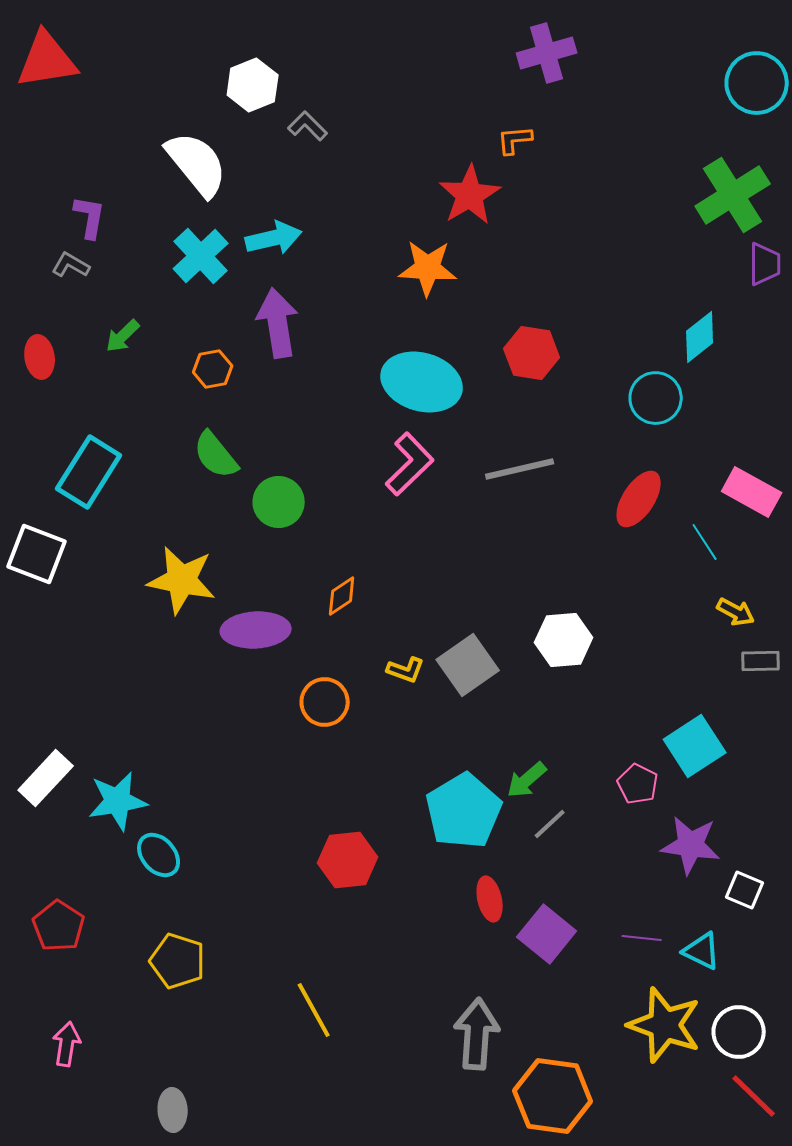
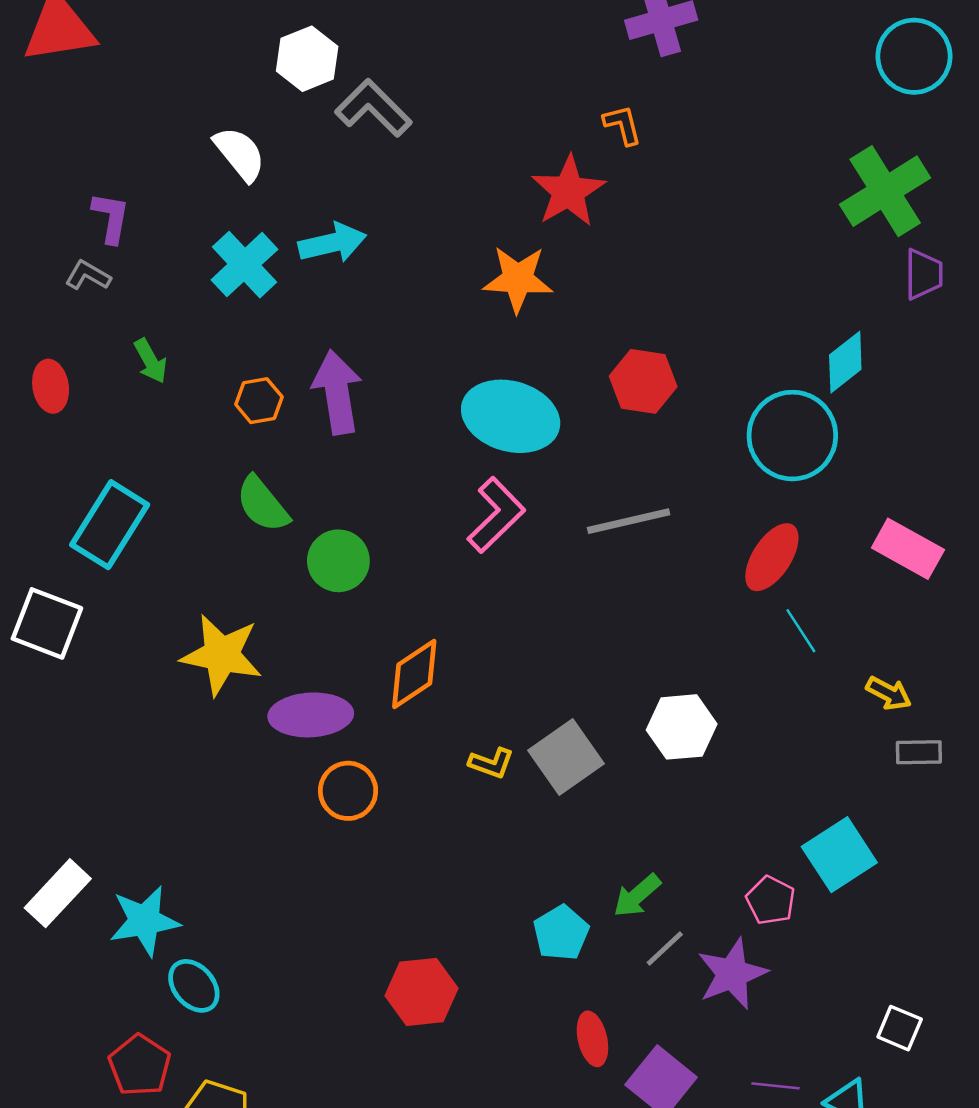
gray L-shape: (308, 126) -> (373, 108), size x1.6
orange L-shape: (515, 140) -> (623, 125), turned 81
white semicircle: (197, 164) -> (240, 154), size x0.7
purple arrow: (278, 323) -> (337, 392), moved
green arrow: (123, 336) -> (151, 361), turned -75
cyan circle: (656, 398) -> (792, 436), size x1.4
cyan line: (705, 542) -> (801, 631), moved
orange diamond: (342, 596) -> (414, 674), size x1.5
orange circle: (325, 702) -> (348, 791), moved
cyan pentagon: (464, 811) -> (561, 933), size x0.6
purple star: (691, 845) -> (732, 974), moved, turned -30
red pentagon: (59, 926) -> (140, 1065), moved

